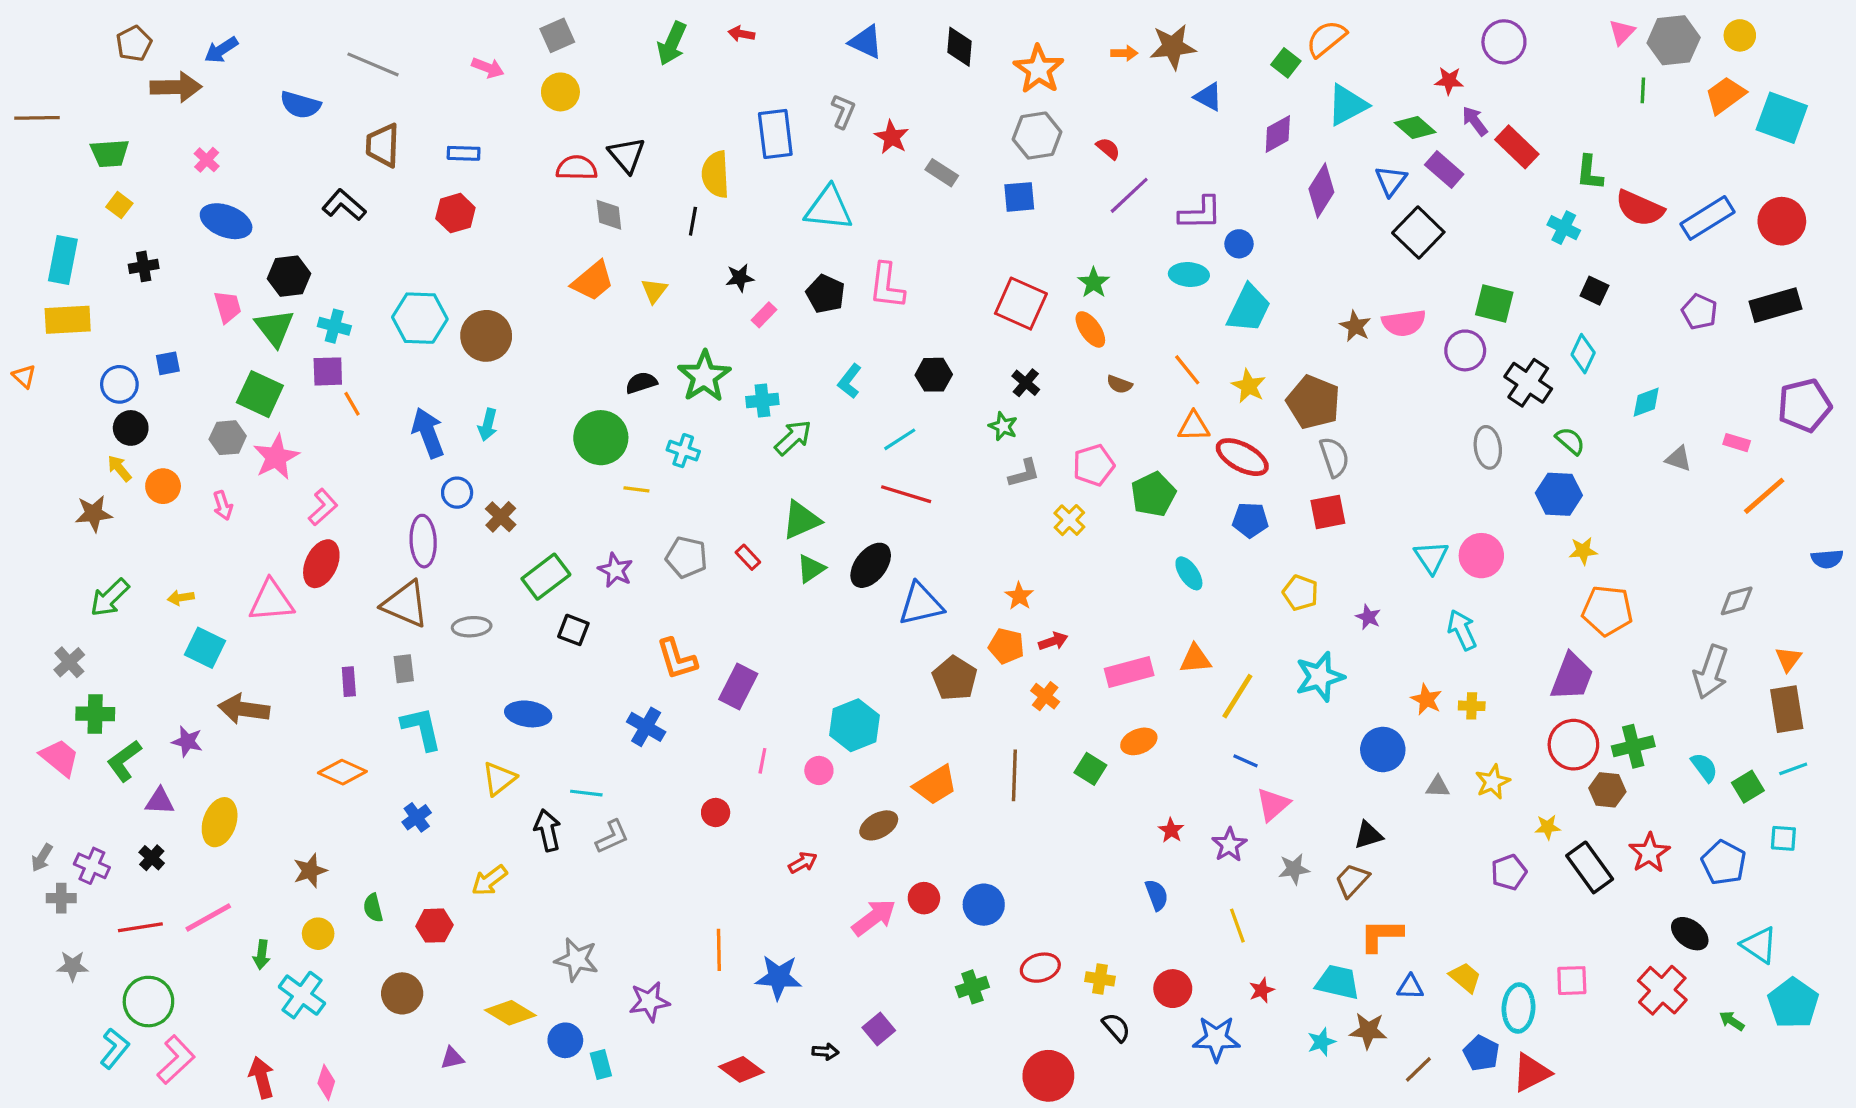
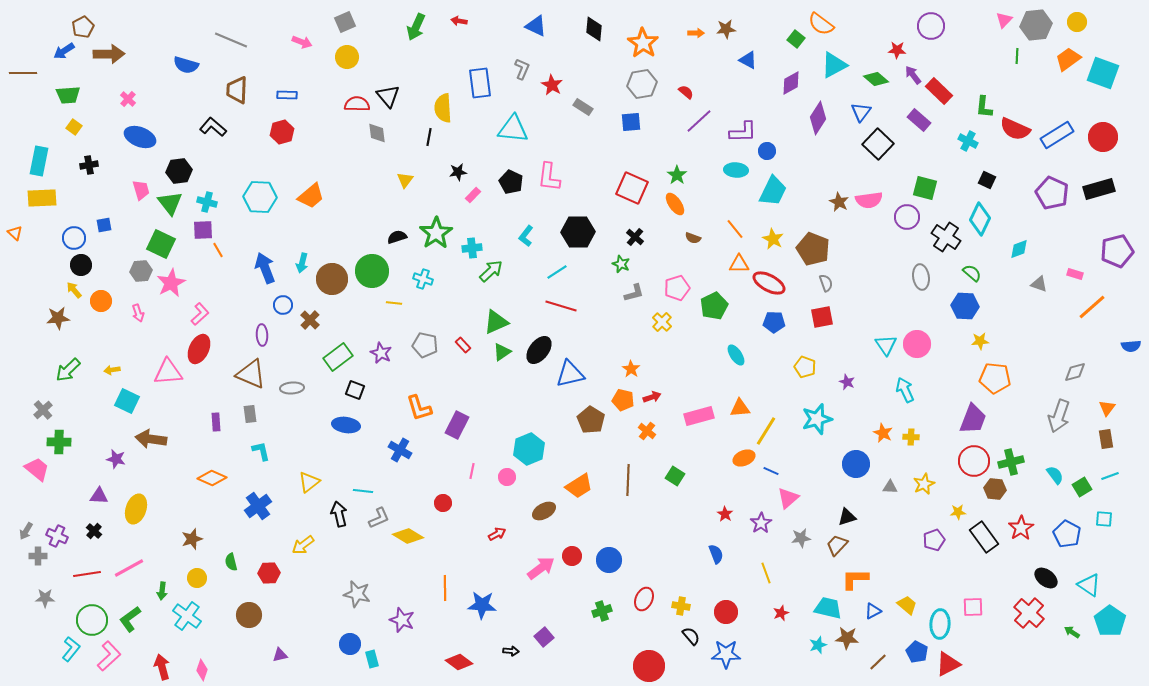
orange semicircle: (1326, 39) -> (821, 24), turned -104
brown star: (1173, 47) -> (726, 29), size x0.7
blue arrow: (221, 50) -> (64, 51), moved
purple rectangle: (1444, 169) -> (919, 120), moved
orange trapezoid: (593, 281) -> (311, 196), moved
purple pentagon: (1699, 312) -> (1052, 193), size x1.5
brown circle: (486, 336) -> (332, 279), moved
cyan diamond: (1583, 354) -> (980, 219), size x1.4
black hexagon: (934, 375) -> (578, 232), size x1.5
gray semicircle: (1334, 457) -> (826, 283), size x0.7
purple ellipse: (423, 541) -> (262, 335), size x0.7
brown rectangle: (1787, 709) -> (1106, 439), size x0.7
blue ellipse: (528, 714) -> (346, 425), moved
cyan L-shape: (422, 728) -> (261, 451), size x0.7
orange ellipse: (1139, 741) -> (744, 458), moved
green L-shape: (124, 761) -> (130, 619), moved
blue cross: (417, 817) -> (258, 506), size x1.5
red ellipse: (1040, 968) -> (644, 599), turned -50
blue triangle: (1410, 987) -> (873, 611), turned -30
purple star: (649, 1002) -> (402, 620), turned 30
yellow diamond: (510, 1013) -> (408, 536), moved
blue star: (1216, 1039) -> (726, 654), moved

